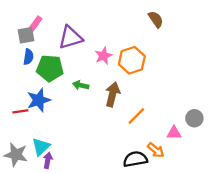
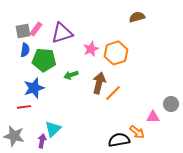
brown semicircle: (156, 19) -> (137, 17), turned -70
pink rectangle: (35, 24) -> (36, 29), moved
green arrow: (81, 85) -> (71, 75), turned -32
red line: (20, 111) -> (24, 107), moved
orange line: (136, 116) -> (113, 93), moved
cyan triangle: (41, 147) -> (53, 129), moved

